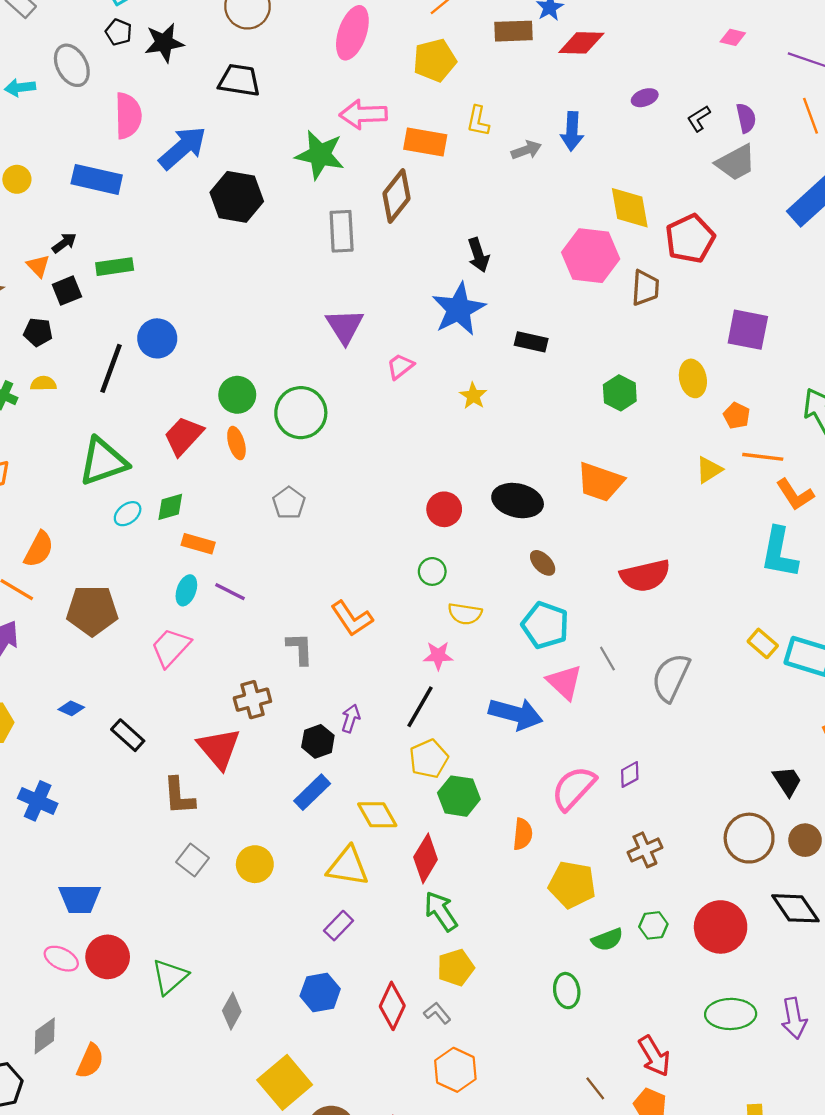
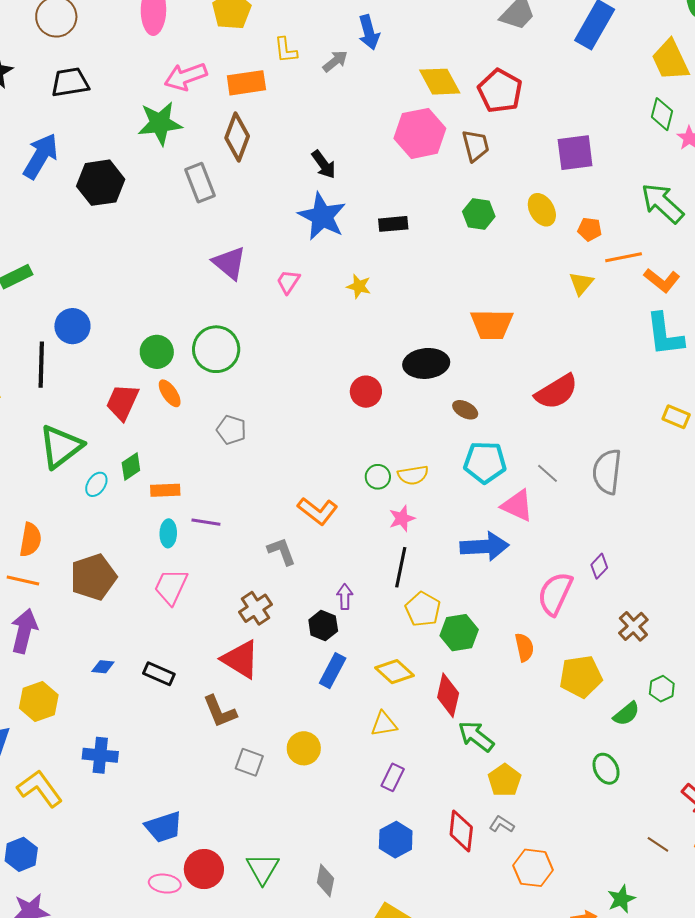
green hexagon: (620, 393) -> (479, 214), moved
green circle: (432, 571) -> (378, 477), moved
yellow triangle: (348, 866) -> (384, 724), size x0.7

